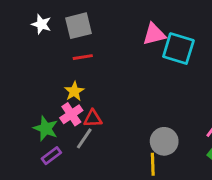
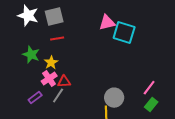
white star: (41, 24) -> (28, 16), size x1.5
green star: (46, 128) -> (31, 55), moved
purple rectangle: (51, 156) -> (35, 98), moved

